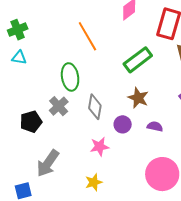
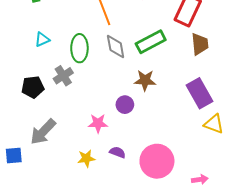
cyan triangle: (19, 58) -> (42, 39), moved, turned -42
brown star: (138, 98) -> (145, 80), turned -30
gray diamond: (95, 107) -> (116, 47), moved, turned -30
purple semicircle: (155, 126) -> (118, 152), moved

